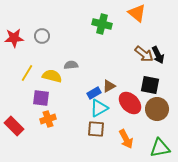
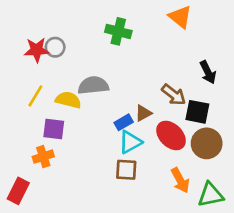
green cross: (102, 24) -> (118, 31), moved
red star: (14, 38) -> (37, 50), moved
brown arrow: (144, 54) -> (174, 95), moved
gray semicircle: (71, 65) -> (93, 85), size x1.6
orange cross: (48, 119) -> (43, 157), moved
red rectangle: (14, 126) -> (18, 191), moved, turned 72
orange arrow: (126, 139) -> (180, 180), moved

